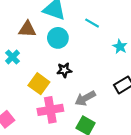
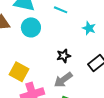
black star: (64, 70) -> (64, 56), moved

